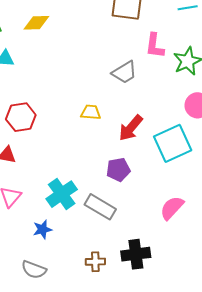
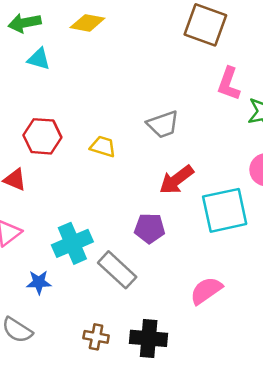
gray trapezoid: (124, 72) -> (163, 124), moved
yellow trapezoid: (91, 112) -> (103, 146), moved

